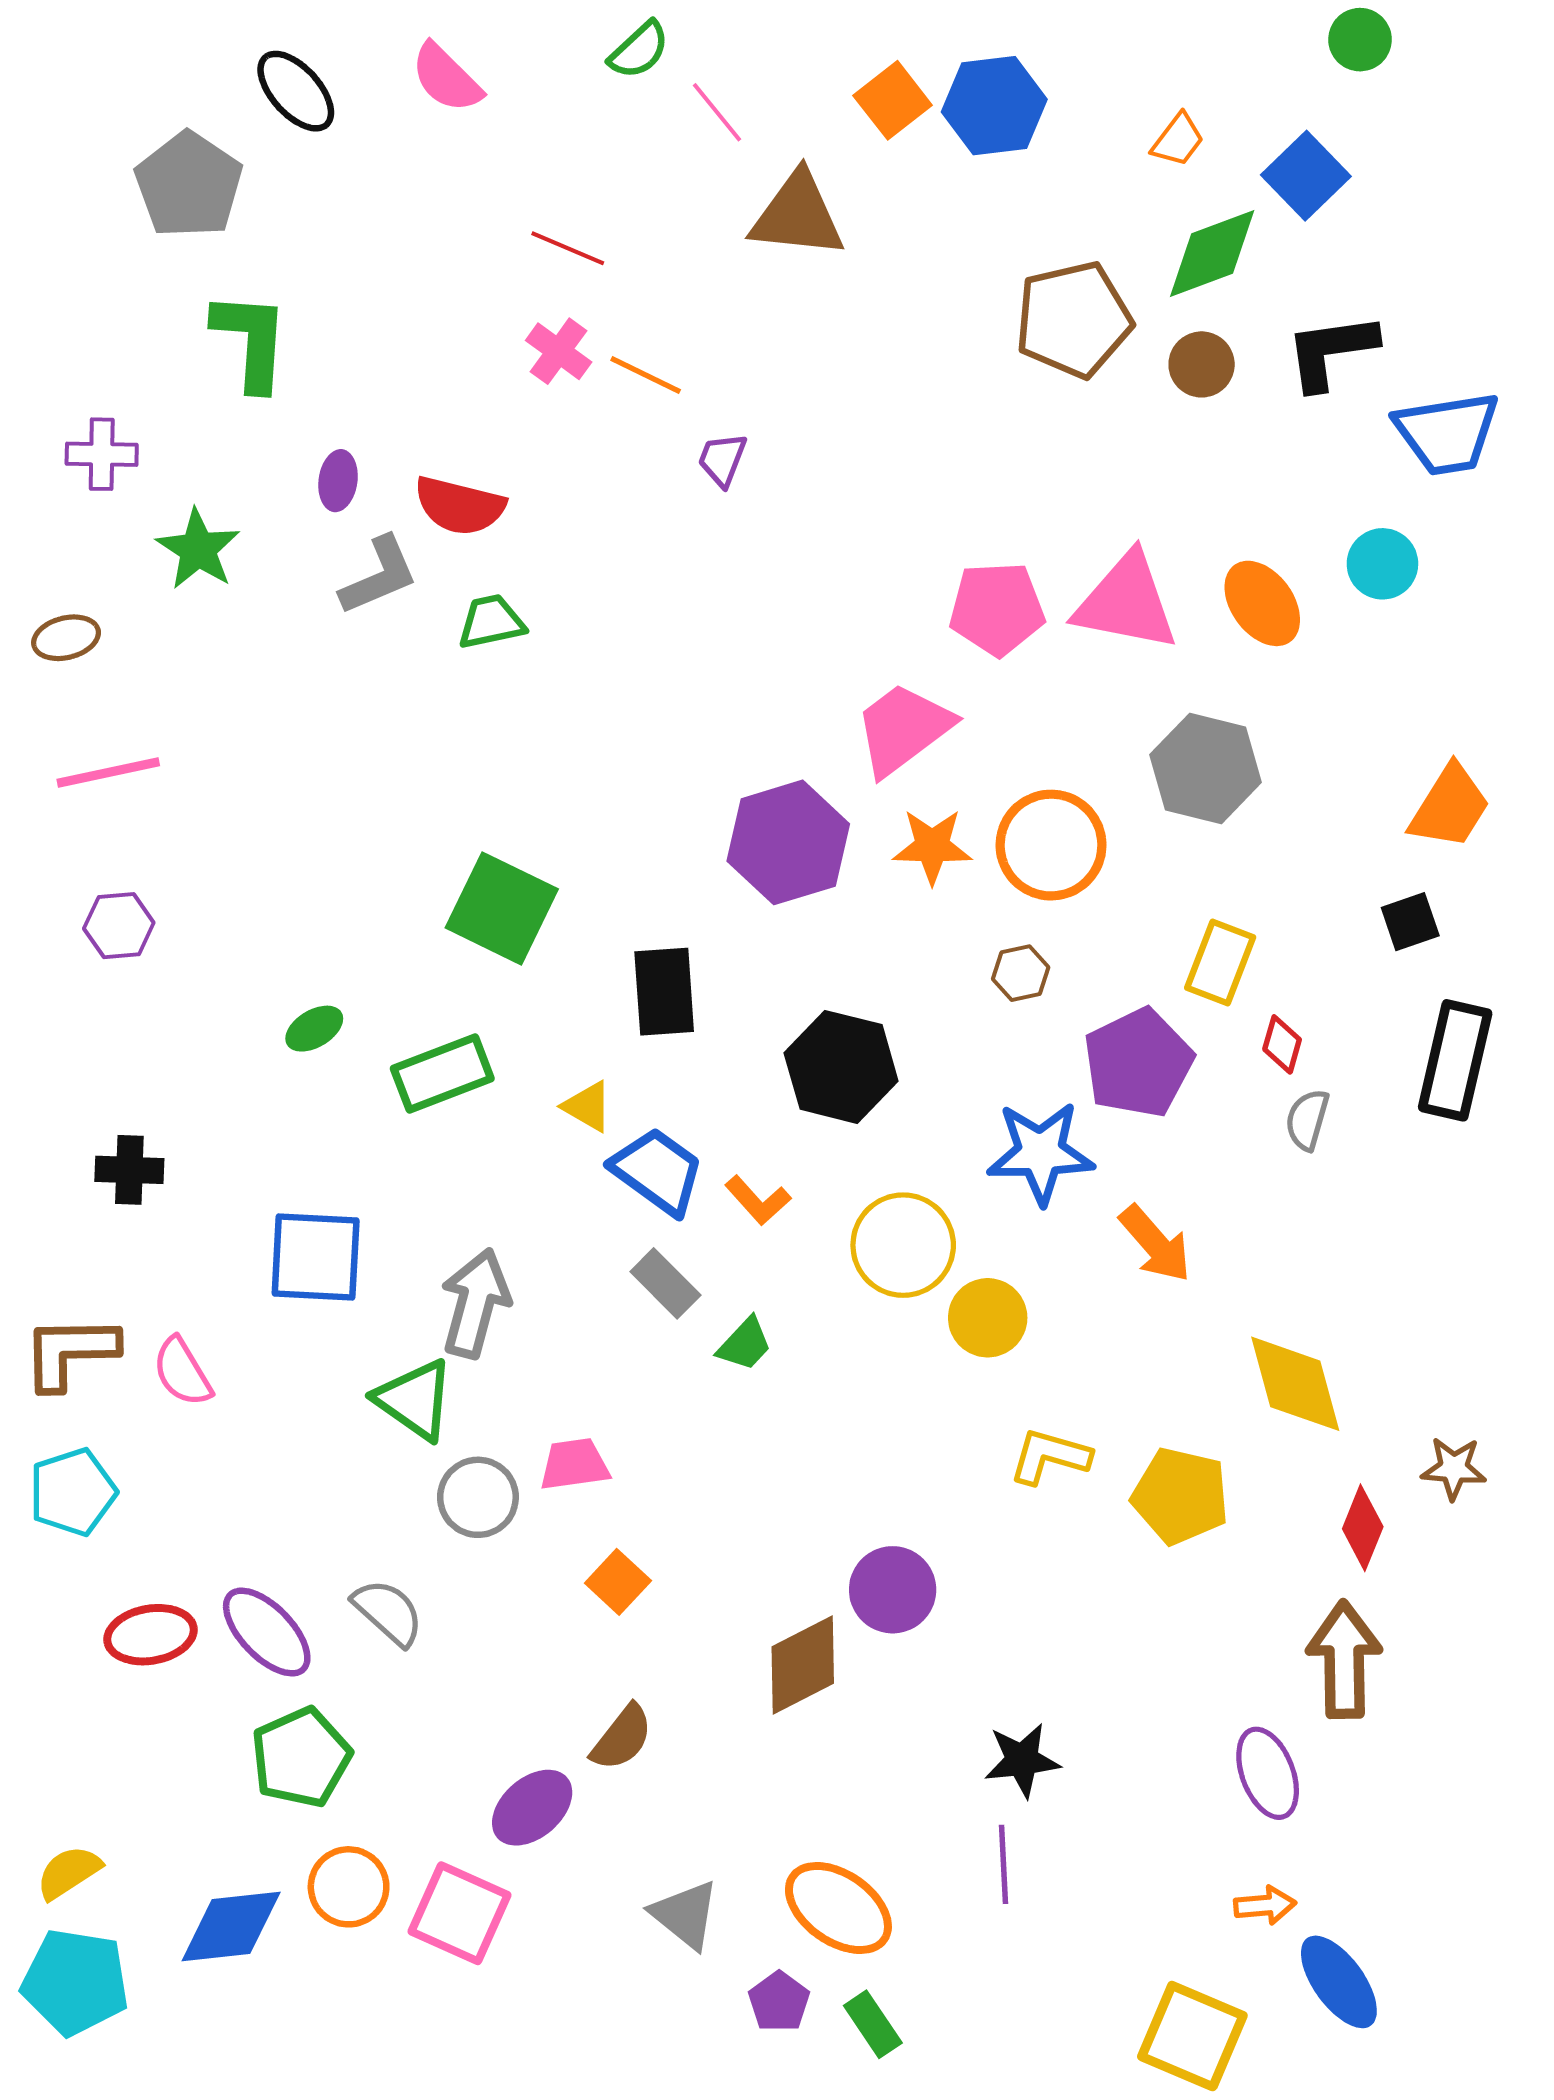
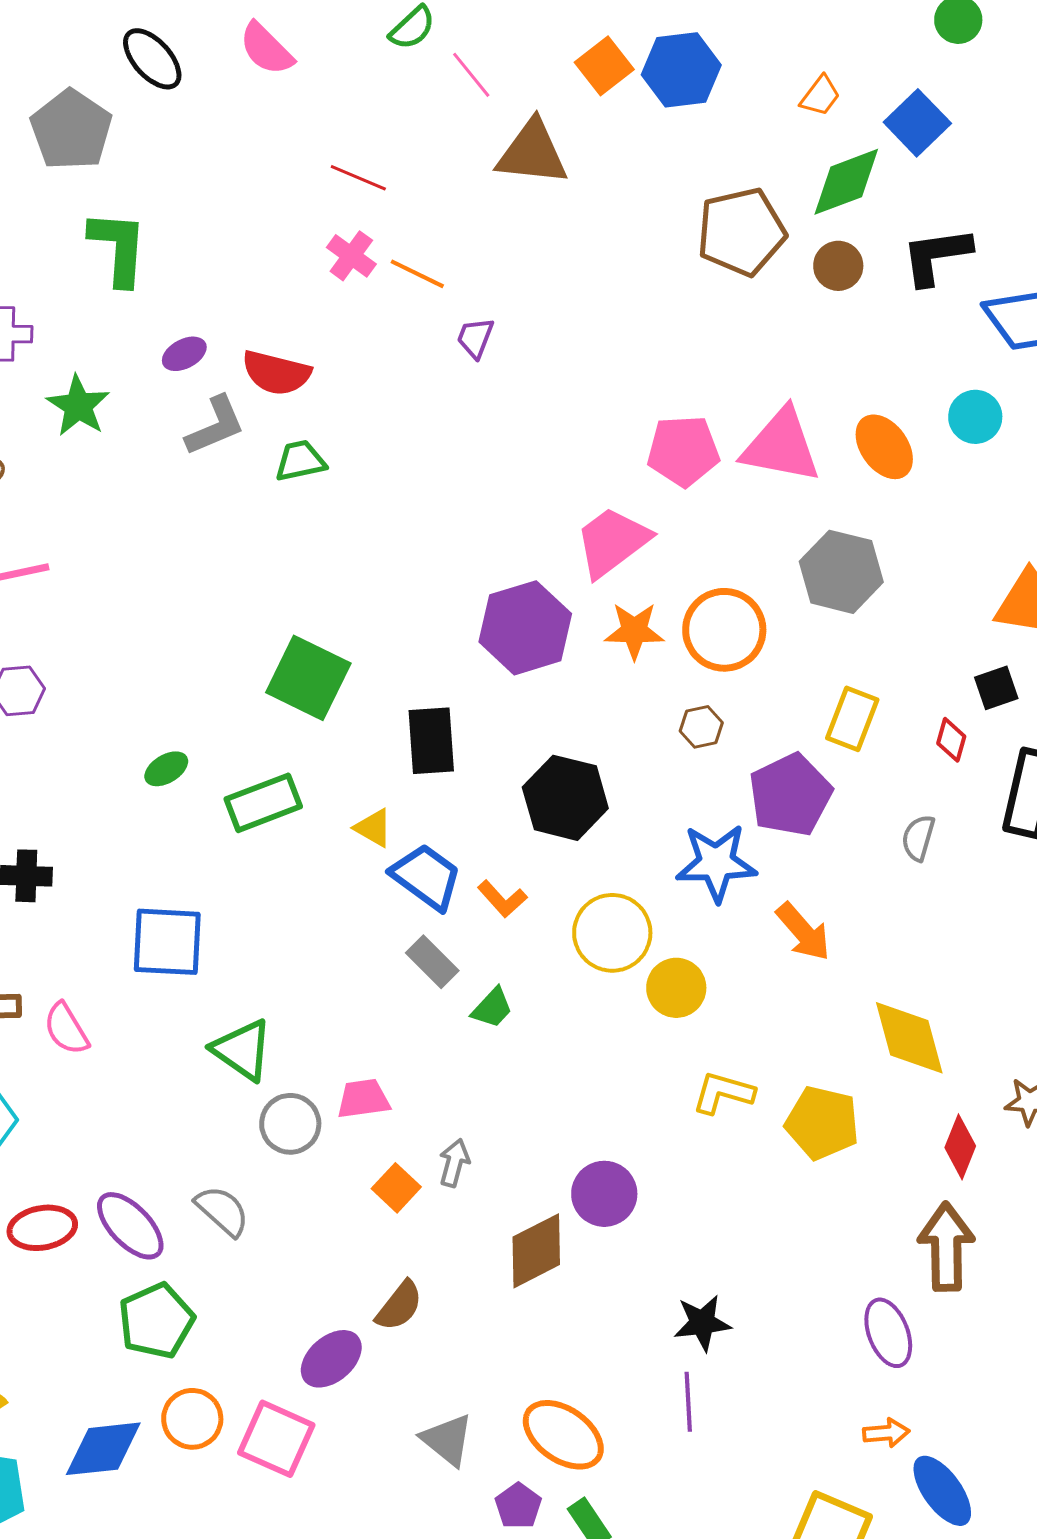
purple ellipse: (338, 481) -> (184, 354), turned 54
red diamond: (1282, 1044) -> (951, 740), moved
gray arrow: (475, 1303) -> (454, 1163), moved, size x0.6

